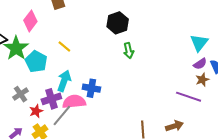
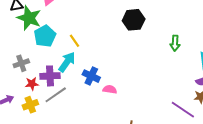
yellow line: (64, 47) -> (75, 41), moved
green star: (16, 48) -> (29, 18), turned -30
green arrow: (129, 51) -> (175, 43), moved
pink semicircle: (74, 102) -> (110, 89), moved, size x0.6

